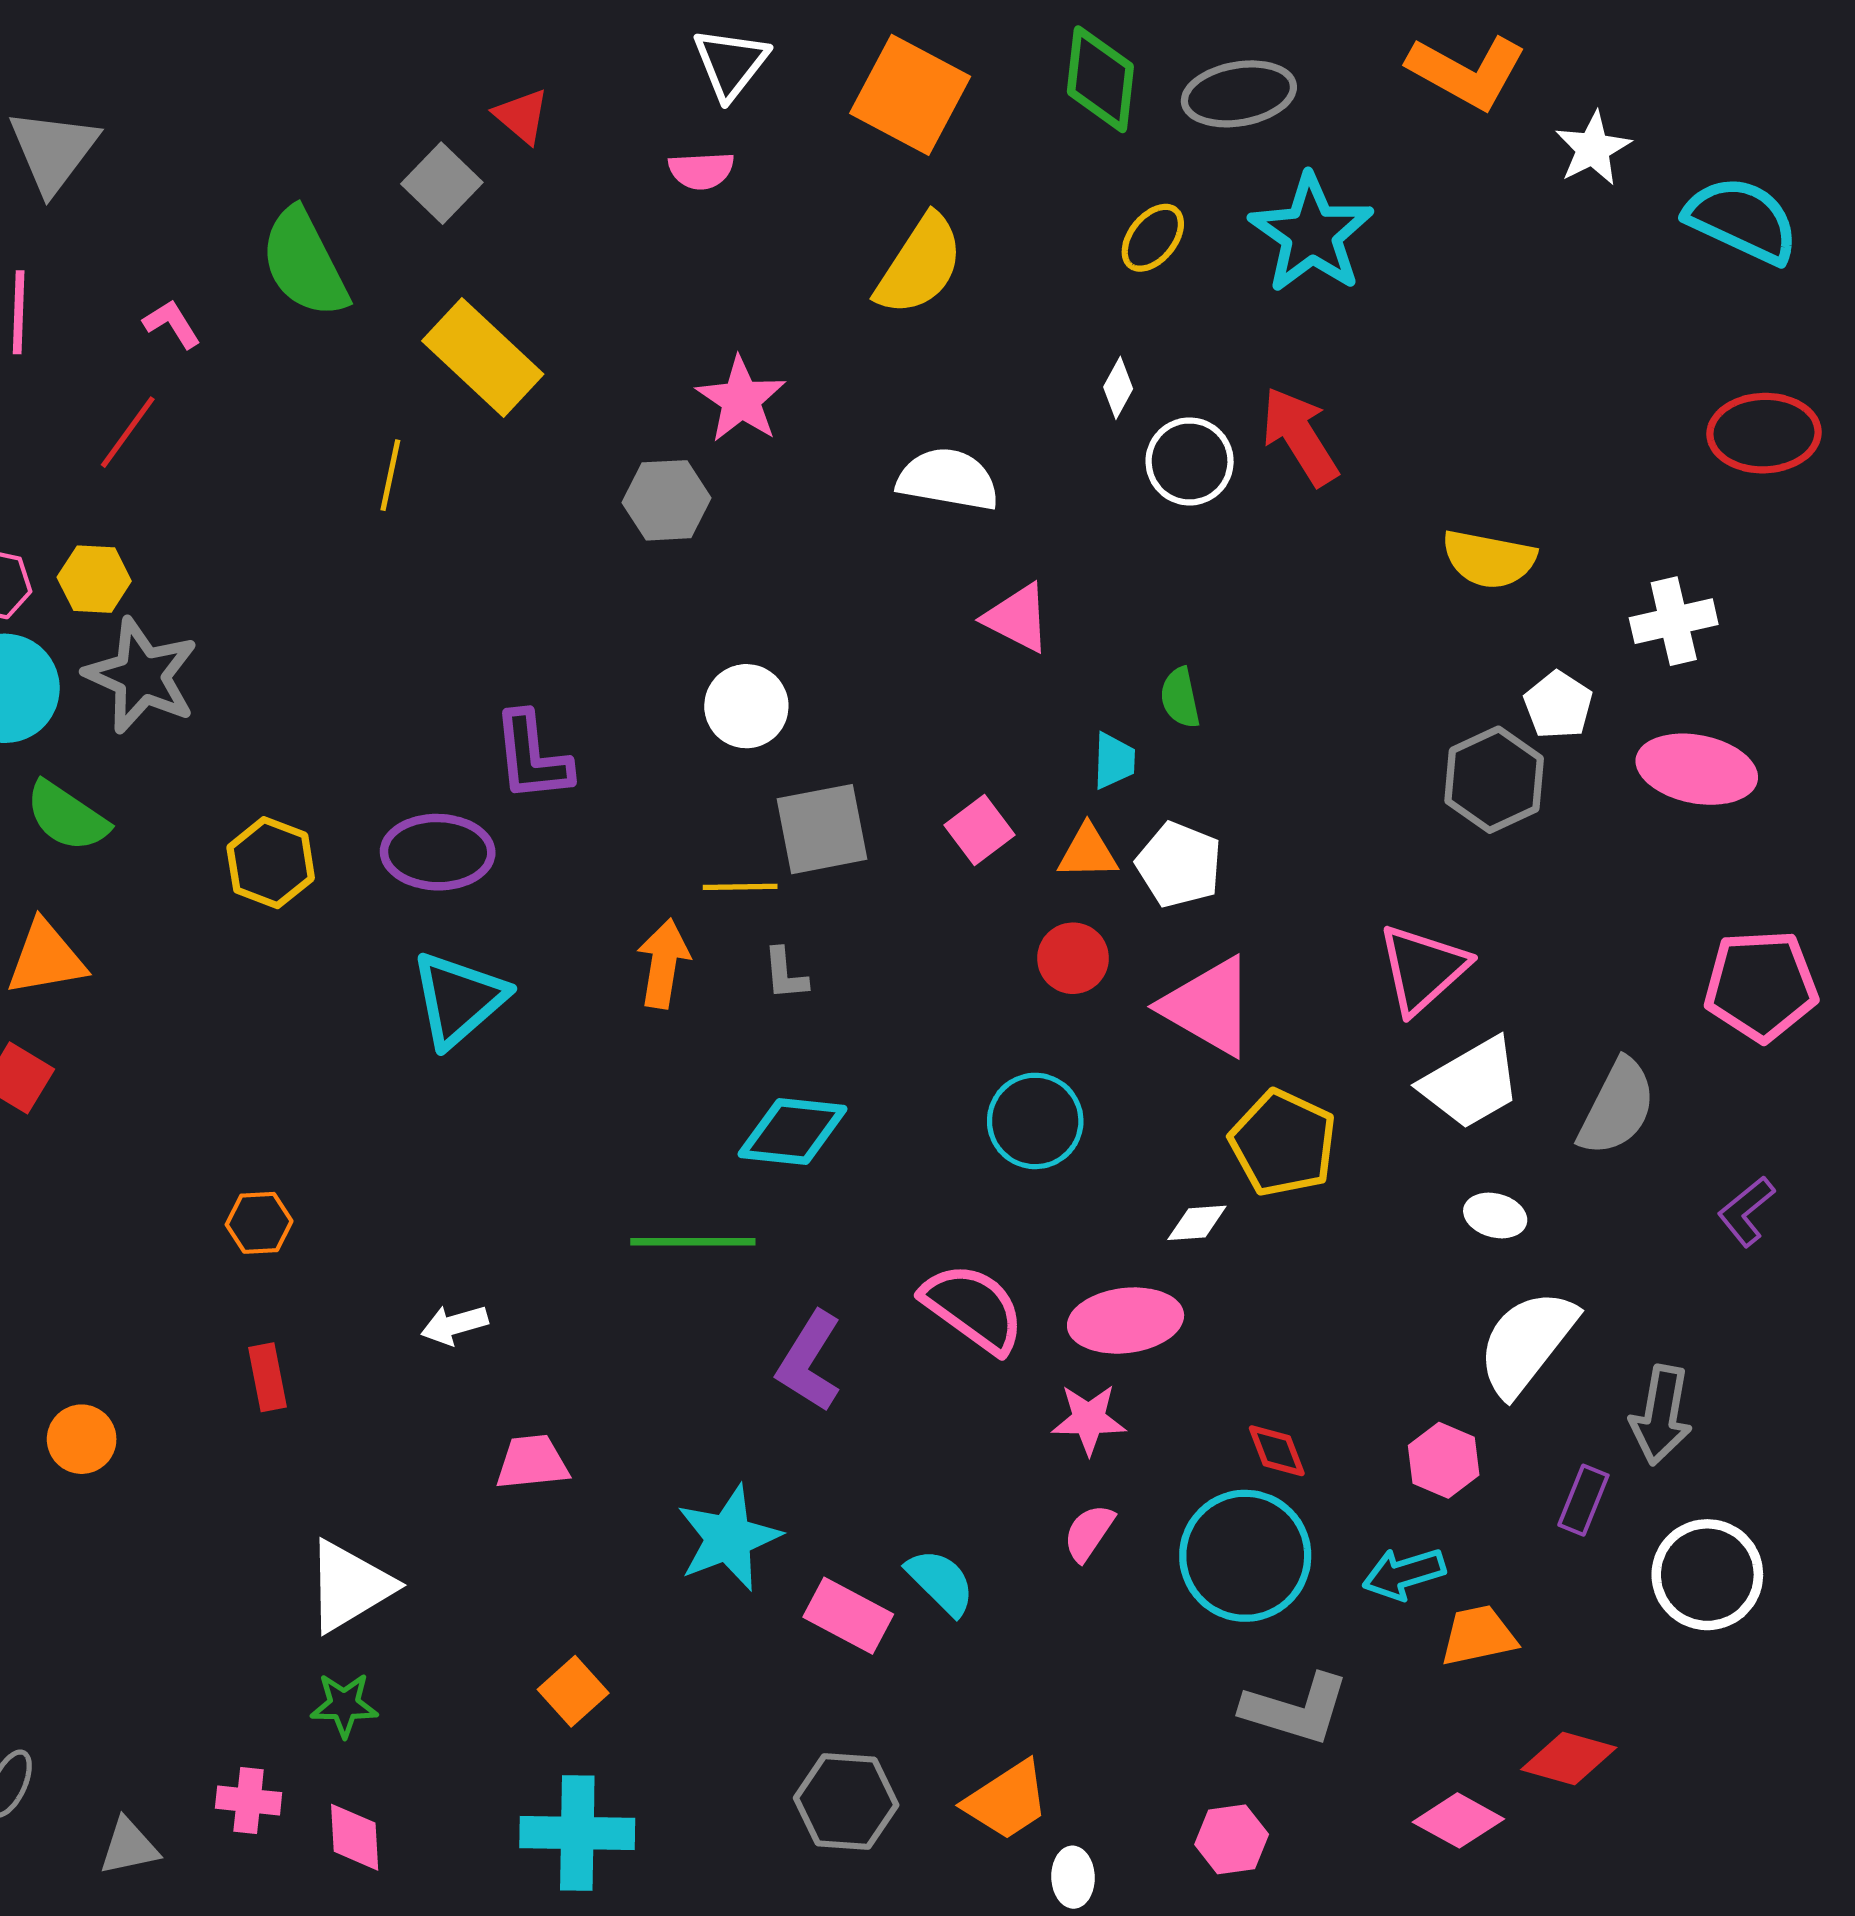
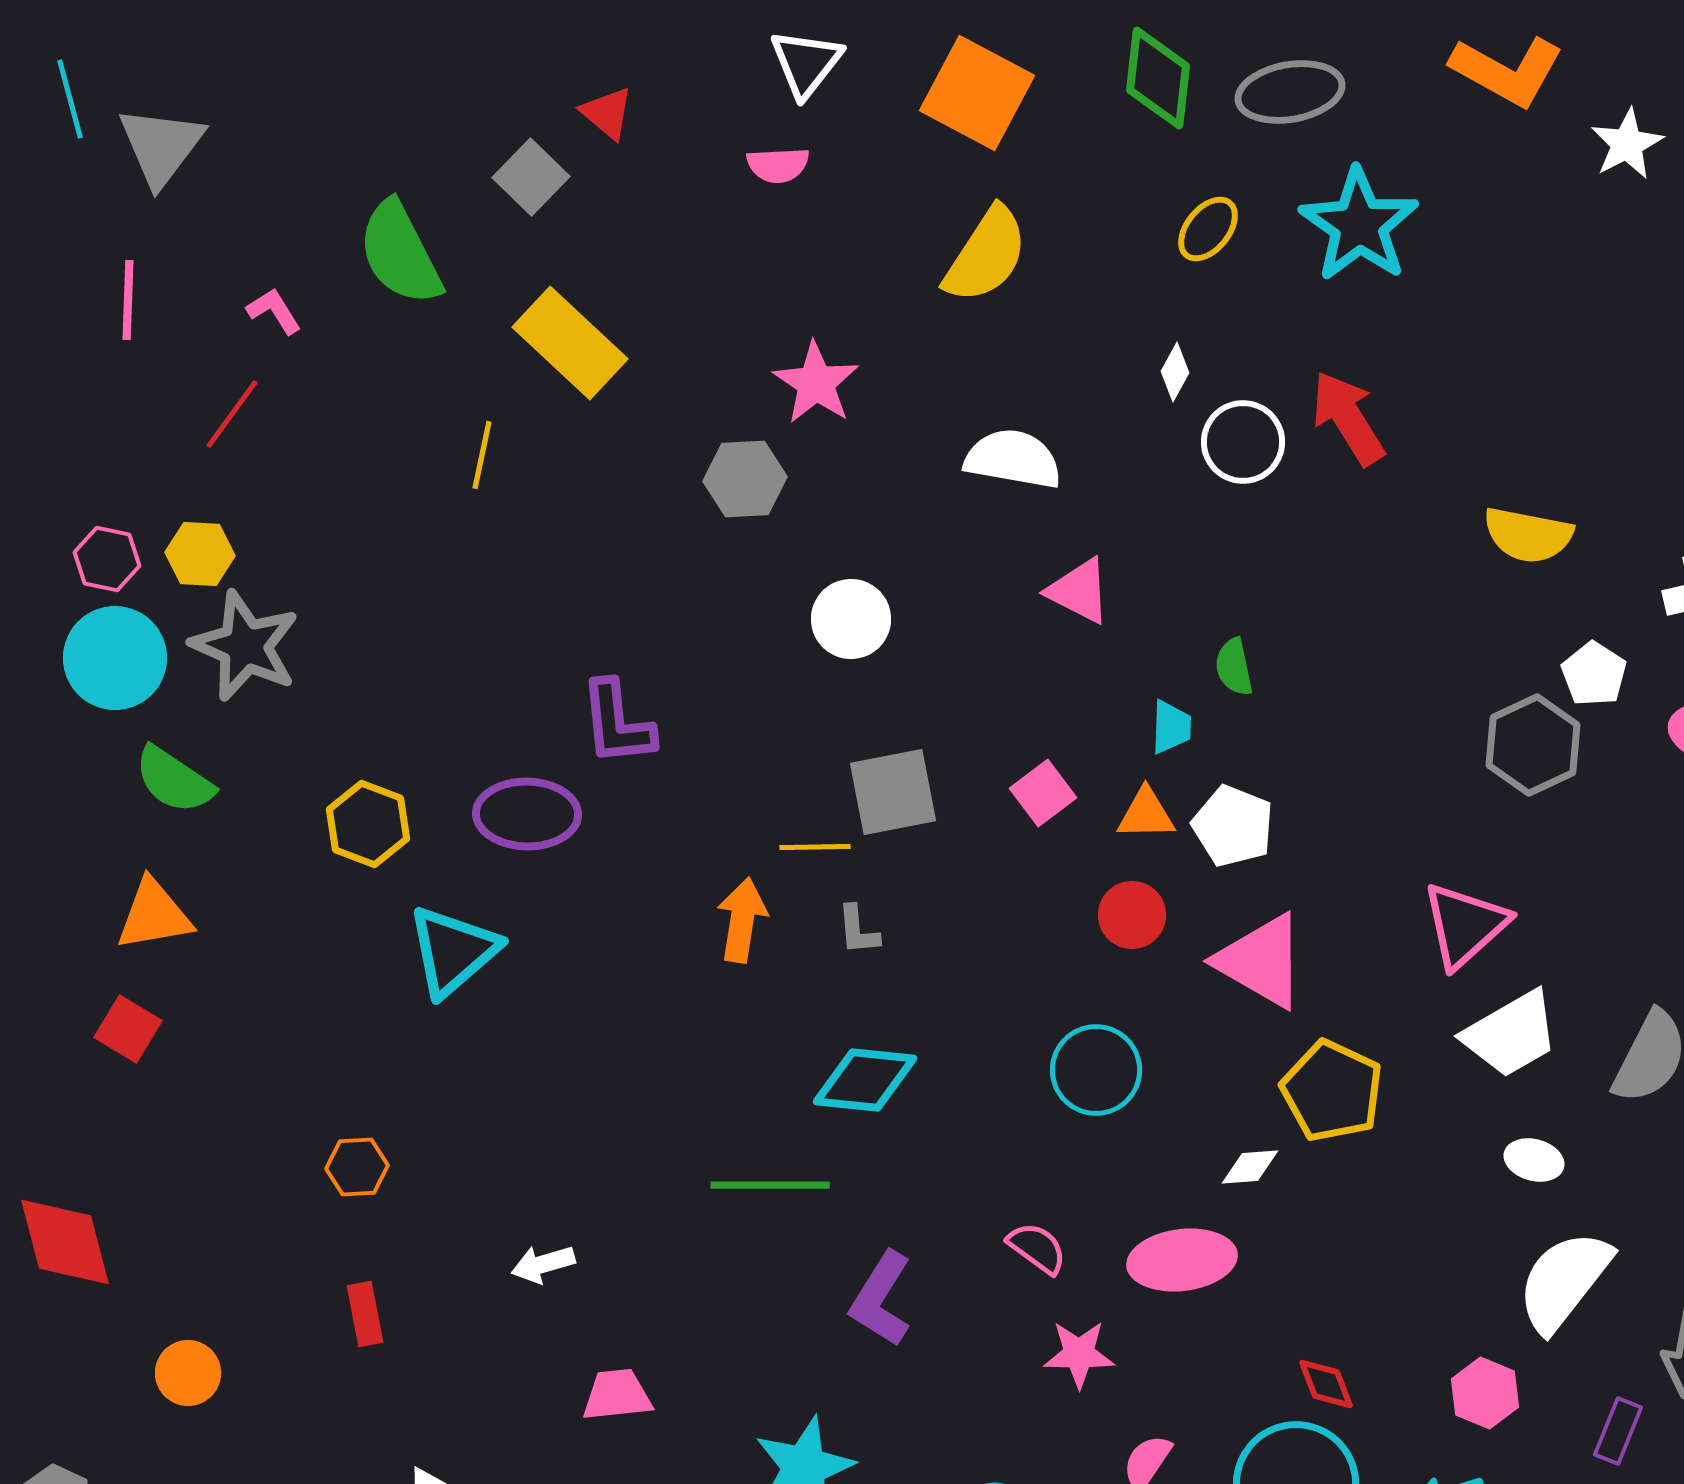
white circle: (746, 706) -> (851, 619), moved
cyan triangle: (459, 999) -> (453, 951), moved
pink semicircle: (973, 1308) -> (1037, 1248), size x0.6
pink star: (1089, 1419) -> (1079, 1354), moved

